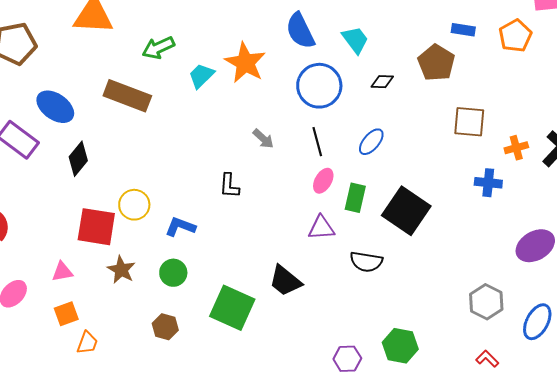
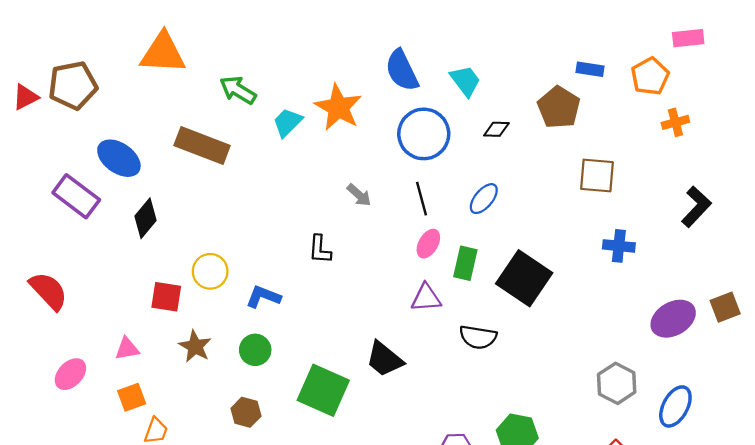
green arrow: (158, 48) -> (238, 90), turned 56
orange cross: (516, 148) -> (675, 122), moved
red square: (96, 227) -> (166, 297), size x0.7

